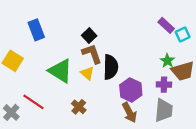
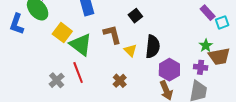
brown L-shape: (92, 54) -> (112, 34), moved
green triangle: (60, 71) -> (81, 45), moved
red line: (33, 102) -> (78, 72), turned 30

